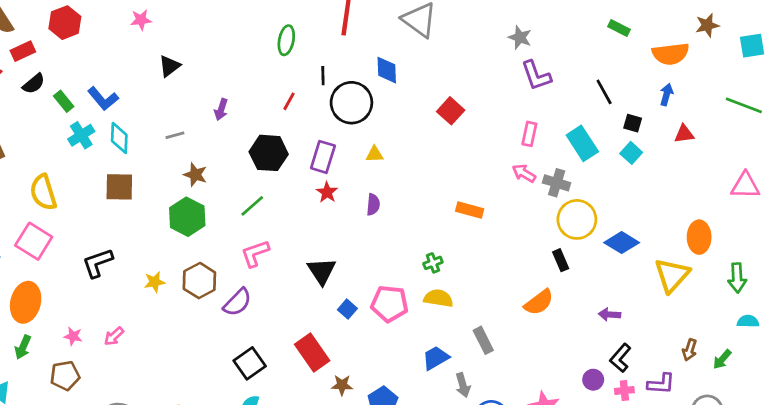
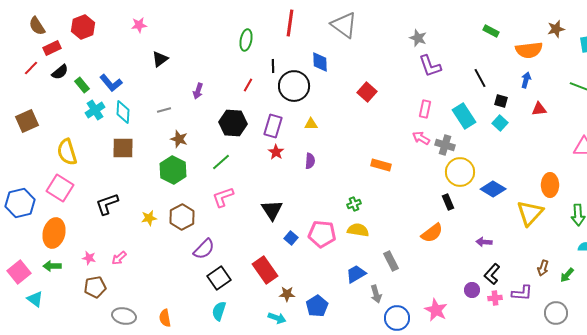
purple semicircle: (237, 302) -> (204, 249), moved
green arrow: (23, 347) -> (52, 266), turned 66
brown pentagon: (65, 376) -> (95, 287), moved

